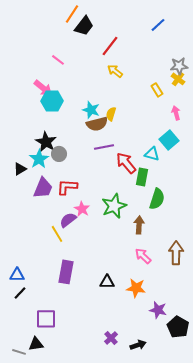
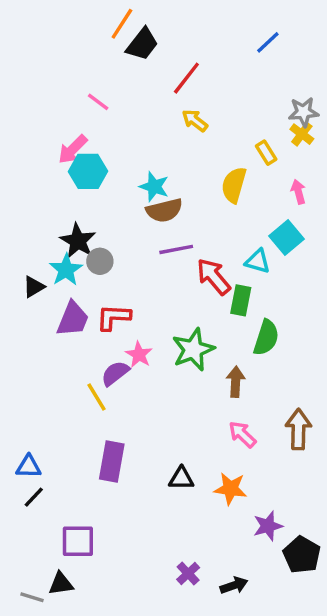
pink arrow: (43, 88) -> (73, 149), turned 96
yellow semicircle: (111, 114) -> (234, 185), moved, size x1.5
purple star: (158, 310) -> (268, 526), turned -30

